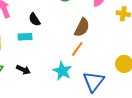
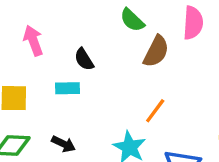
brown semicircle: (82, 27) -> (156, 51), moved

